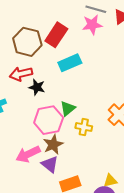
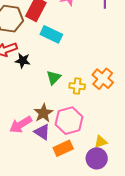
cyan rectangle: (70, 63) -> (51, 34), turned 55
pink hexagon: (49, 120) -> (69, 121), moved
yellow cross: (84, 127) -> (77, 86), moved

